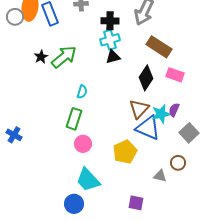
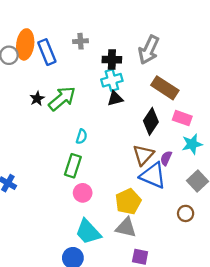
purple semicircle: (174, 110) -> (166, 158), moved
cyan star: (161, 114) -> (192, 144), moved
gray triangle: (160, 176) -> (126, 228), moved, size x1.5

